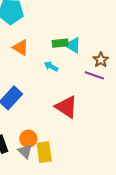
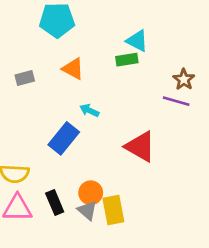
cyan triangle: (73, 45) -> (137, 41), moved
cyan arrow: (51, 66) -> (89, 110), moved

